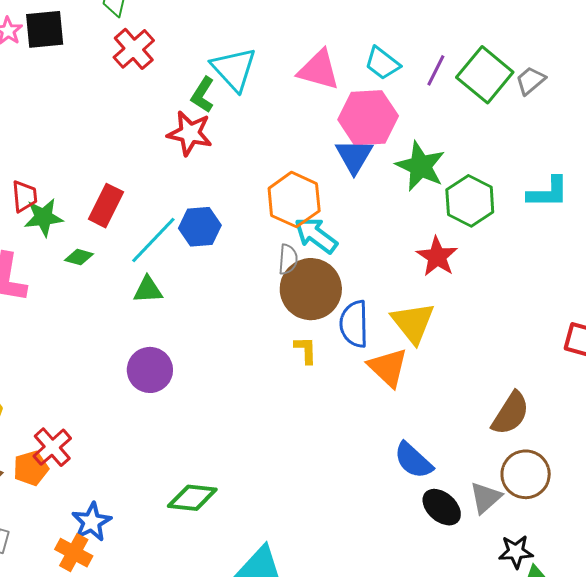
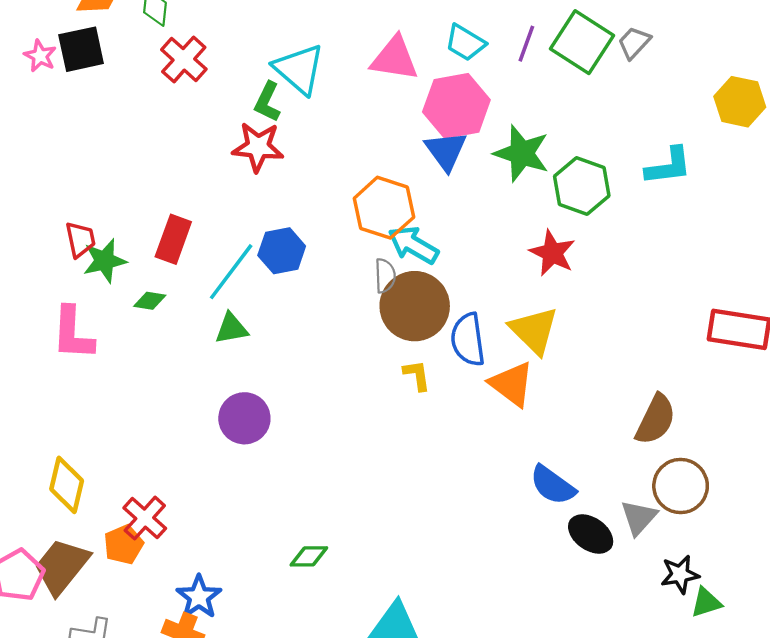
green diamond: (192, 498) -> (309, 556), size x0.7

